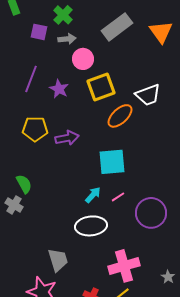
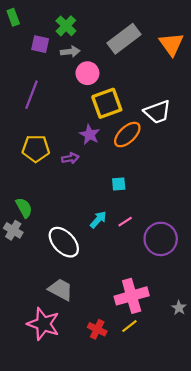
purple star: (59, 89) -> (90, 135), moved
purple arrow: (67, 138) -> (70, 158), size x0.7
cyan square: (112, 162) -> (119, 184), size x0.5
white ellipse: (91, 226) -> (64, 242), moved, turned 52
gray trapezoid: (58, 260) -> (61, 289), turned -45

